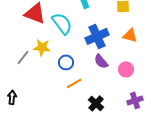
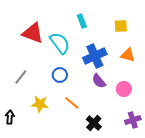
yellow star: (42, 47) -> (40, 104), moved
blue circle: (66, 62) -> (60, 75), moved
orange line: (74, 83) -> (72, 103), turned 70

